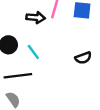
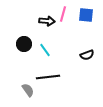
black line: (18, 76) -> (48, 77), moved

